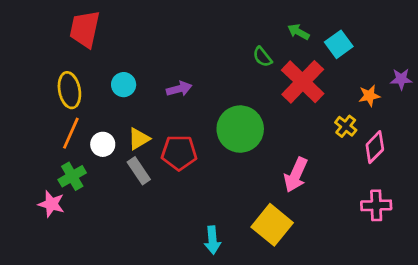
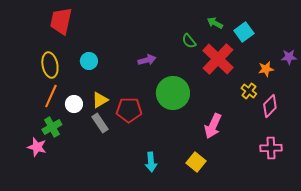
purple arrow: (179, 89) -> (147, 60), moved
yellow square: (272, 225) -> (196, 162), size x0.7
cyan arrow: (212, 240) -> (151, 162), moved

